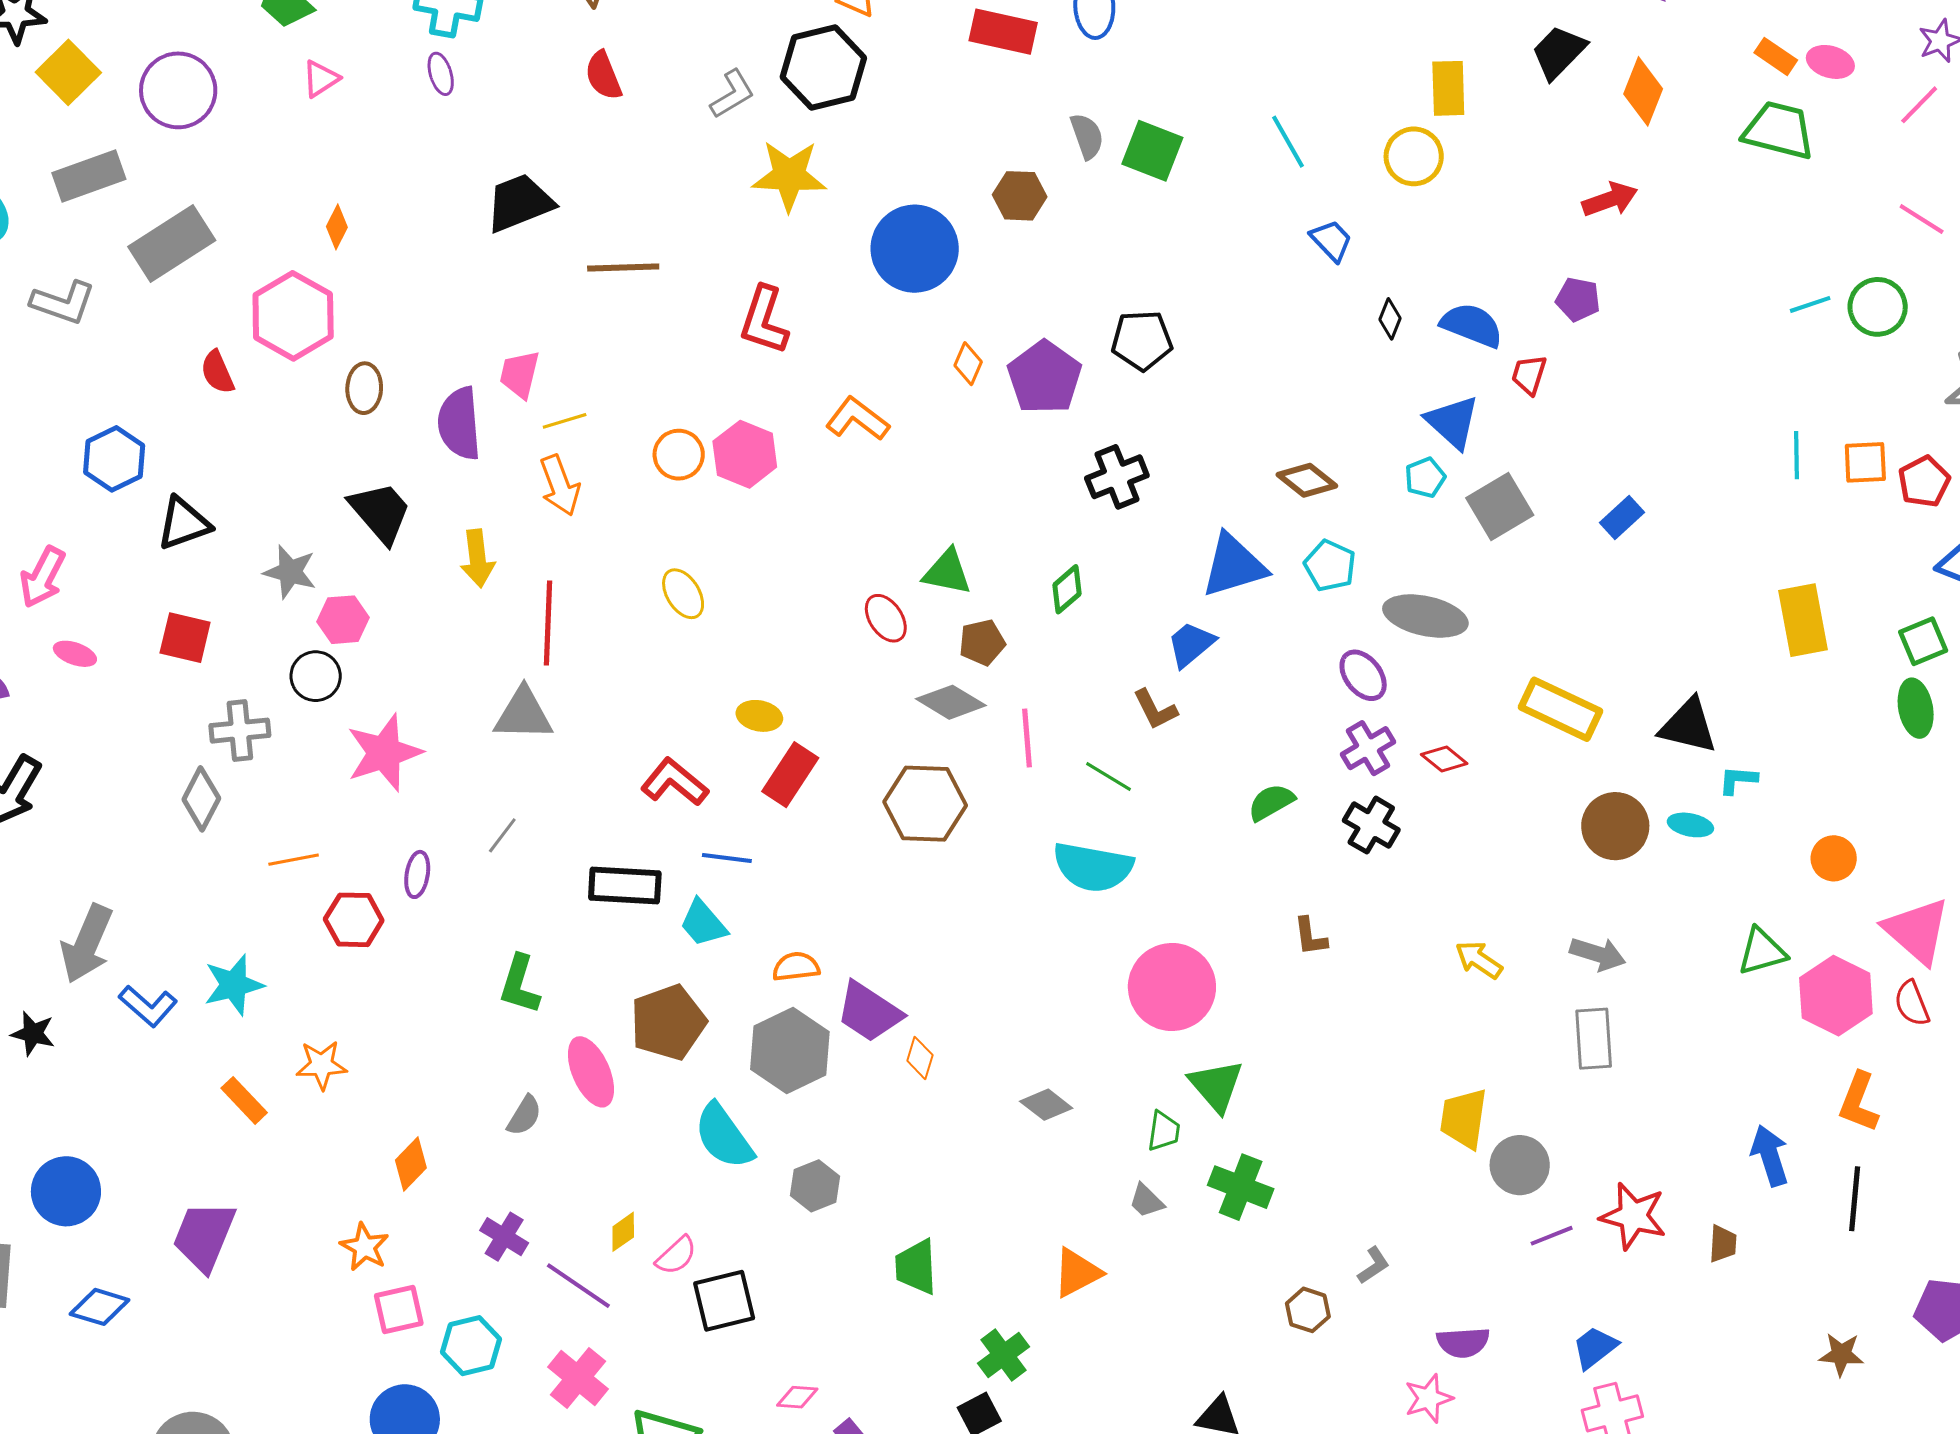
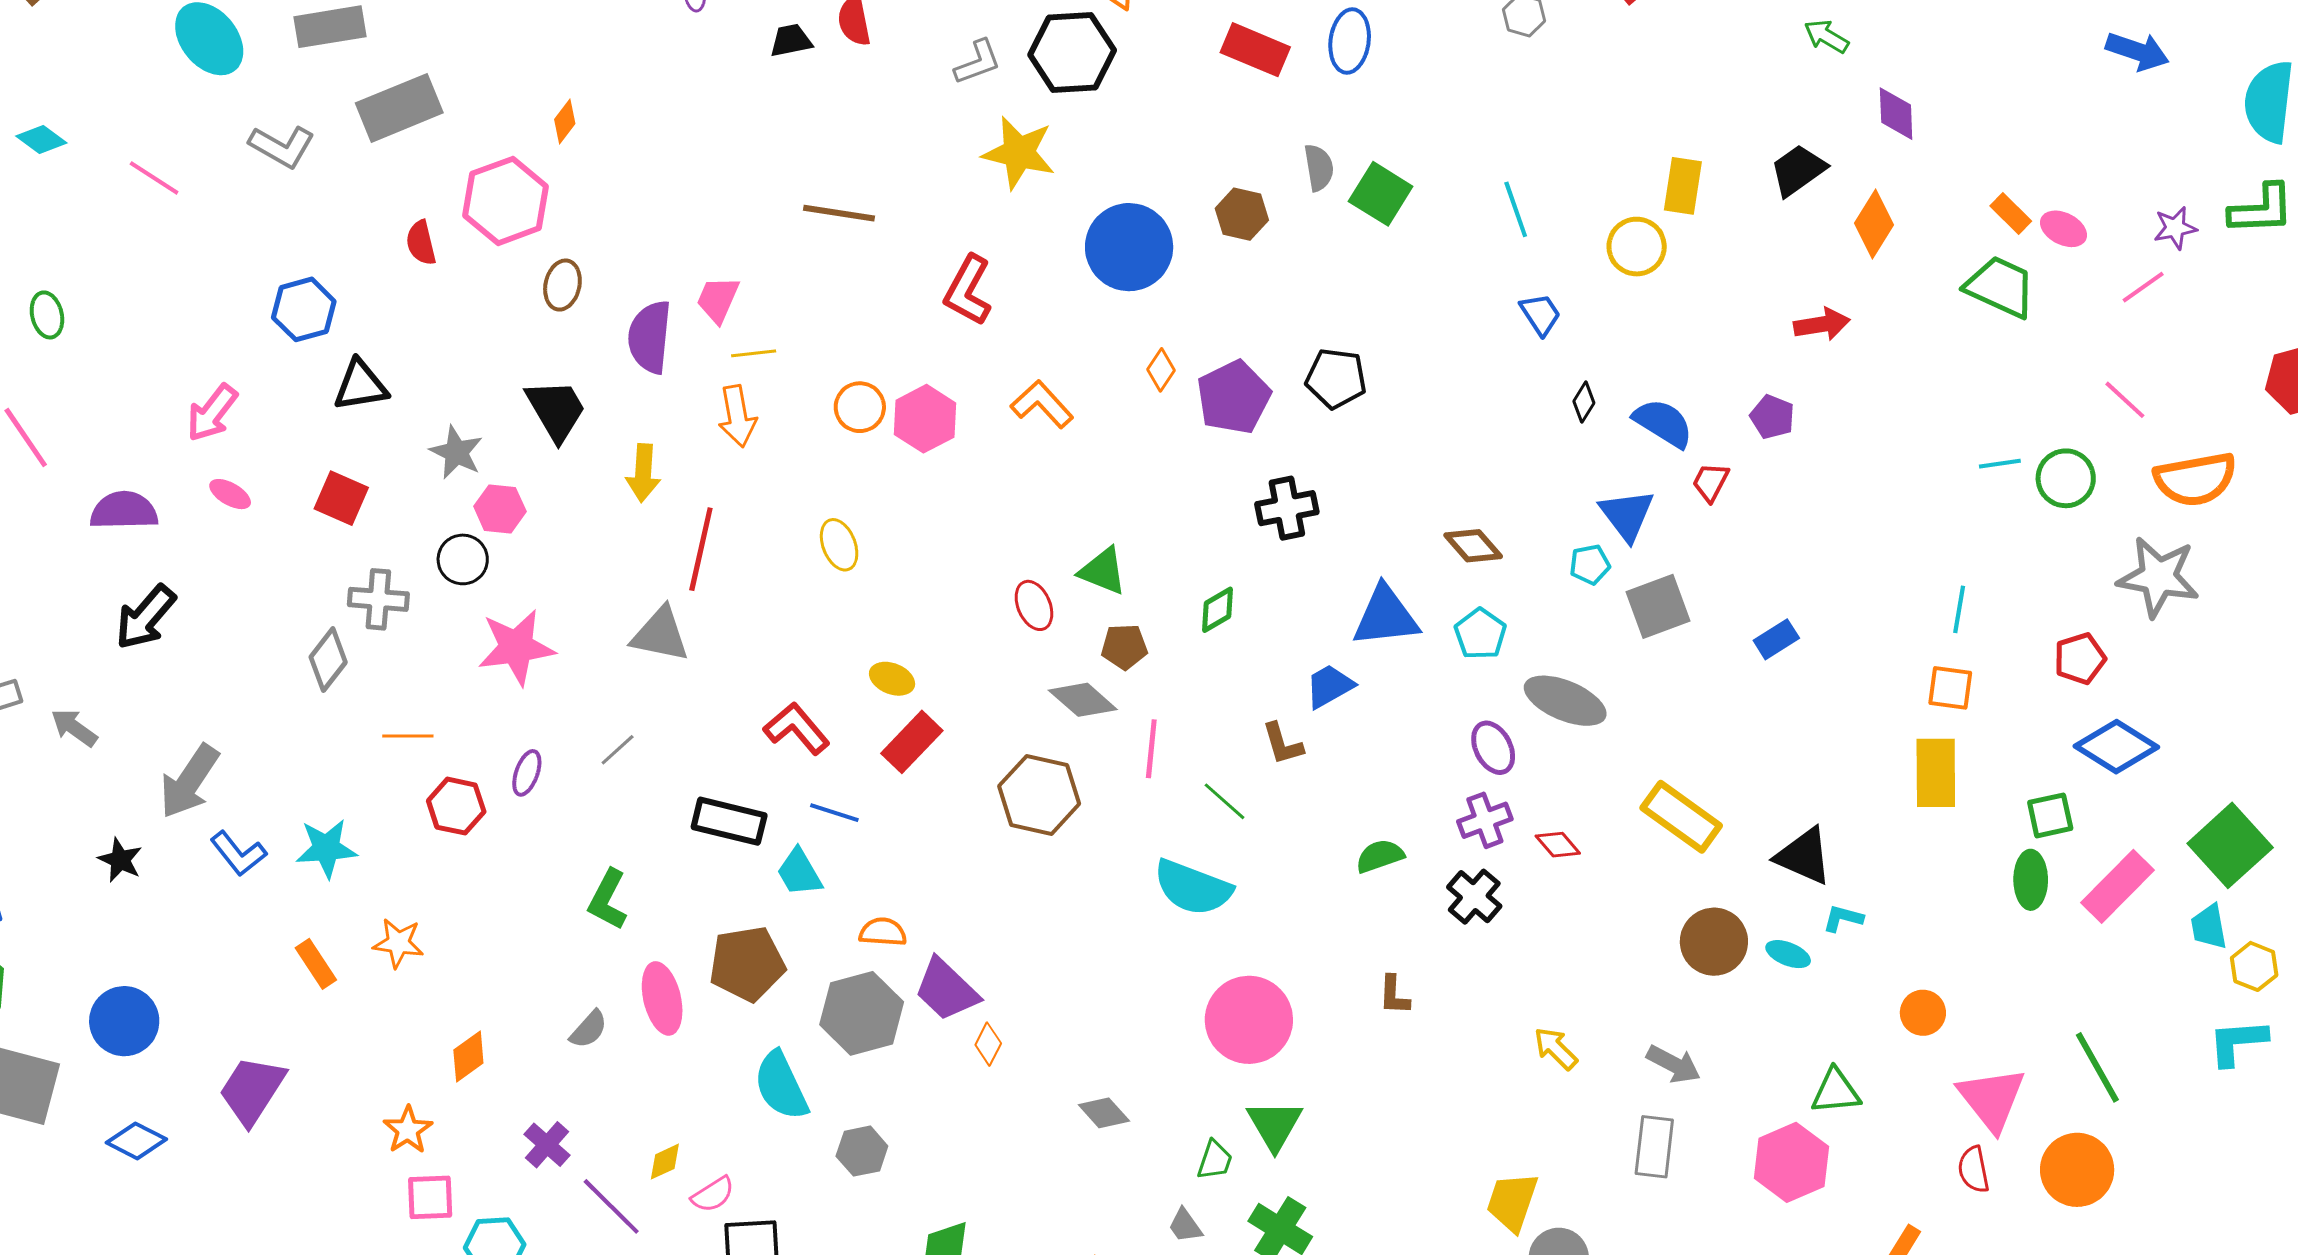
black trapezoid: (520, 203) -> (791, 41), moved, size x0.6
orange square: (1865, 462) -> (1950, 688), moved
pink hexagon: (1836, 996) -> (1791, 1162), moved

